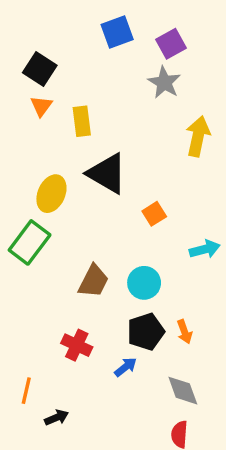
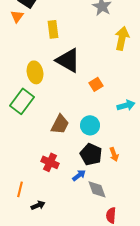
orange triangle: (41, 106) -> (17, 16), moved
yellow ellipse: (51, 194) -> (35, 72), turned -35
black pentagon: (146, 332) -> (91, 154), turned -30
gray diamond: (183, 391) -> (97, 189), moved

